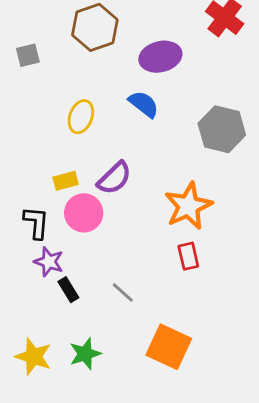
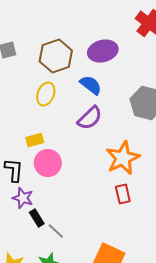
brown hexagon: (95, 27) -> (56, 56), moved
purple semicircle: (114, 178) -> (90, 118), moved
gray line: (123, 292) -> (56, 231), moved

